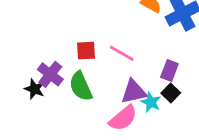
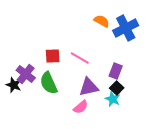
cyan star: (151, 102) -> (113, 99), moved
pink semicircle: (123, 118) -> (81, 107), size x0.7

